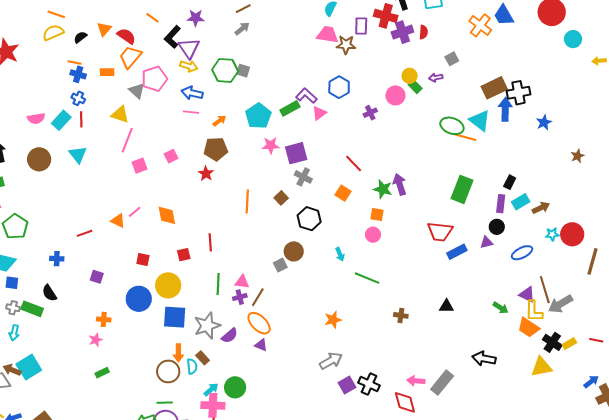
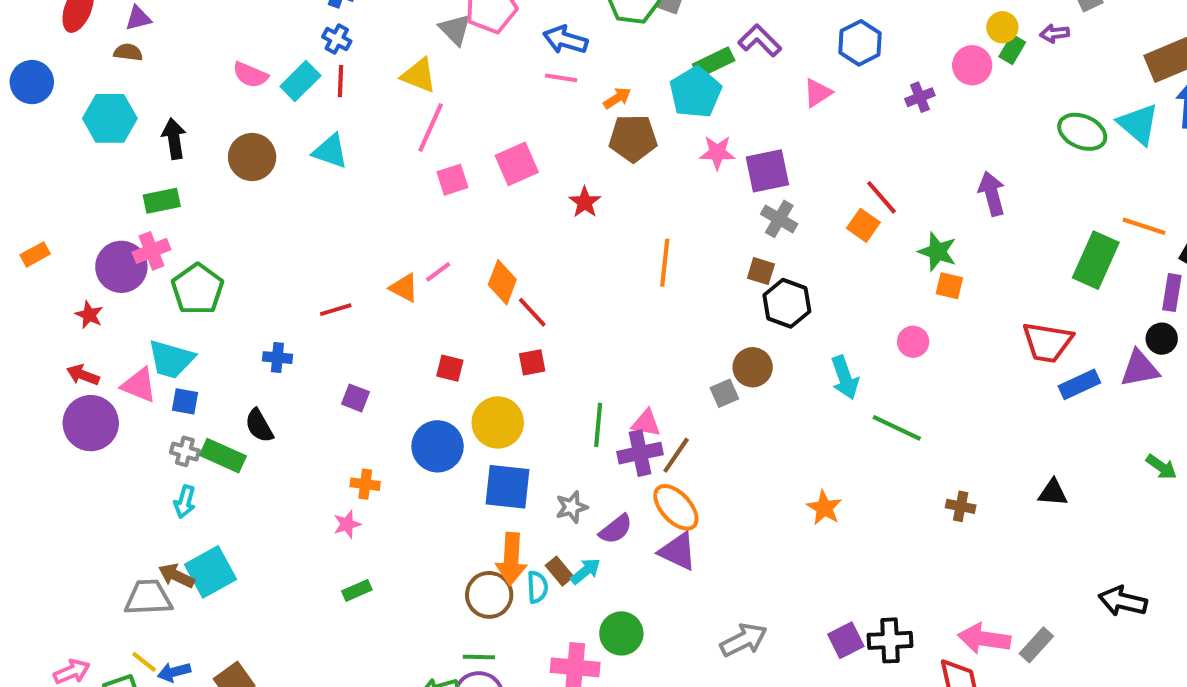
green rectangle: (415, 87) -> (1012, 49), turned 72
purple L-shape: (306, 96) -> (760, 40), moved
green rectangle: (290, 108) -> (714, 62), moved
pink semicircle: (36, 118) -> (250, 75), turned 30
orange line: (466, 137) -> (1144, 226), moved
brown pentagon: (216, 149) -> (633, 138), moved
cyan triangle: (78, 155) -> (330, 151), turned -36
pink square: (171, 156) -> (517, 164), size x1.5
purple arrow: (400, 184) -> (992, 194), moved
orange square: (343, 193) -> (863, 225), moved
brown square: (281, 198) -> (761, 271), moved, turned -32
orange square: (377, 214) -> (949, 286), moved
orange diamond: (167, 215) -> (502, 282), turned 30
red line: (210, 242) -> (532, 312), moved, turned -42
purple triangle: (486, 242) -> (1140, 369), size x1.5
cyan arrow: (340, 254) -> (845, 378), size x1.5
purple cross: (240, 297) -> (640, 453), size x1.5
green arrow: (501, 308) -> (1161, 467), moved
orange star: (333, 320) -> (824, 508), turned -30
gray star: (207, 326) -> (572, 507), size x0.6
purple triangle: (261, 345) -> (678, 551), size x1.5
orange arrow: (178, 353) -> (511, 559), size x1.4
gray arrow: (331, 361) -> (744, 640), moved
pink arrow: (416, 381) -> (984, 639), size x1.4
gray rectangle: (442, 383) -> (1036, 645), size x0.7
black cross: (369, 384) -> (890, 640), turned -30
cyan arrow: (211, 389) -> (585, 571), moved

